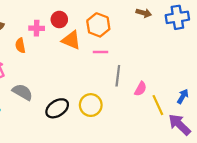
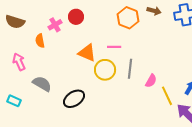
orange hexagon: (98, 25) -> (128, 18), moved
pink cross: (37, 28) -> (55, 25), turned -32
orange triangle: (71, 40) -> (87, 53), moved
yellow circle: (91, 105) -> (105, 70), moved

